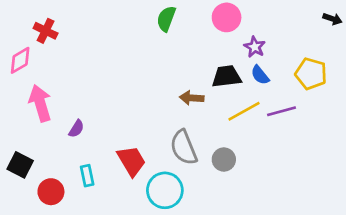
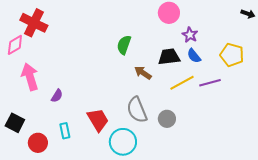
green semicircle: (166, 19) -> (124, 45), moved
red cross: (46, 31) -> (34, 23), size x1.5
brown arrow: (192, 98) -> (143, 73), turned 30

